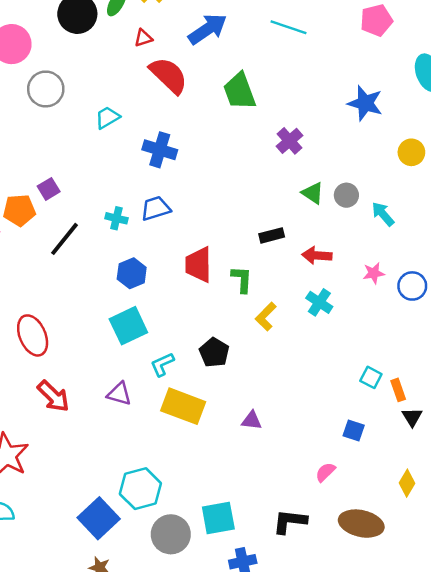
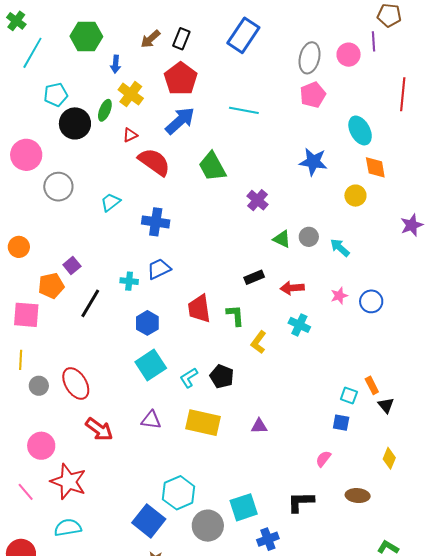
cyan L-shape: (162, 364) -> (189, 378), moved
cyan square: (371, 377) -> (349, 396), moved
brown ellipse: (361, 524) -> (358, 496), size x0.7

